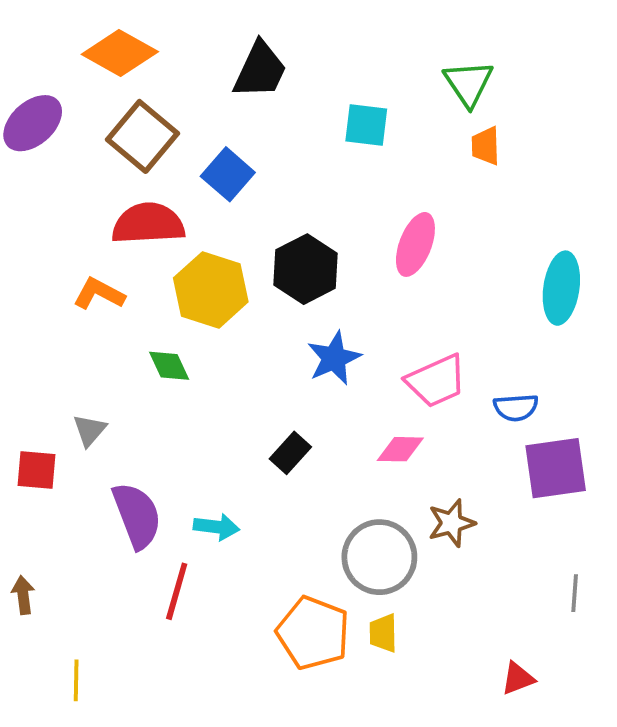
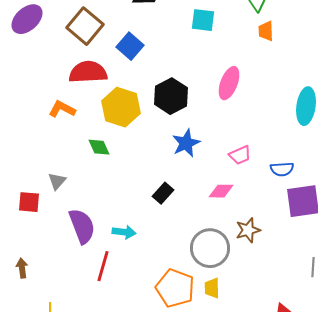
pink trapezoid: (436, 381) -> (240, 155), size x0.7

